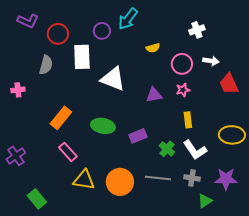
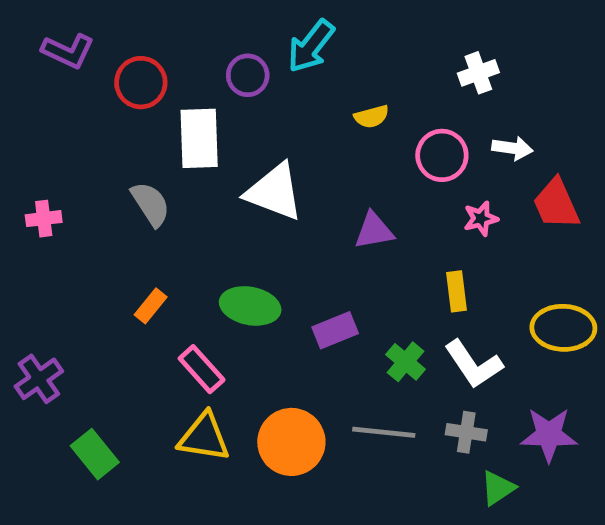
gray semicircle: (46, 65) -> (151, 204), moved, turned -48
pink star: (183, 90) -> (481, 219), moved
orange rectangle: (61, 118) -> (151, 306), moved, size x0.6
pink rectangle: (68, 152) -> (202, 369), moved
green rectangle: (37, 199) -> (95, 454), moved

